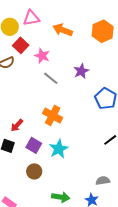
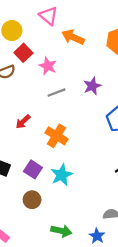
pink triangle: (31, 18) -> (48, 16), moved, turned 48
gray line: (51, 78) -> (57, 93), turned -63
red arrow: (17, 125) -> (23, 122), moved

